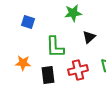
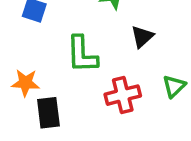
black rectangle: (48, 75) -> (48, 113), moved

